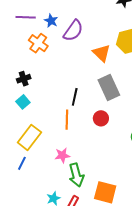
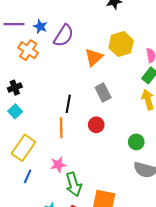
orange triangle: (102, 53) -> (94, 57), turned 36
gray rectangle: (109, 87) -> (103, 93), size x0.7
blue line: (22, 163) -> (28, 176), moved

